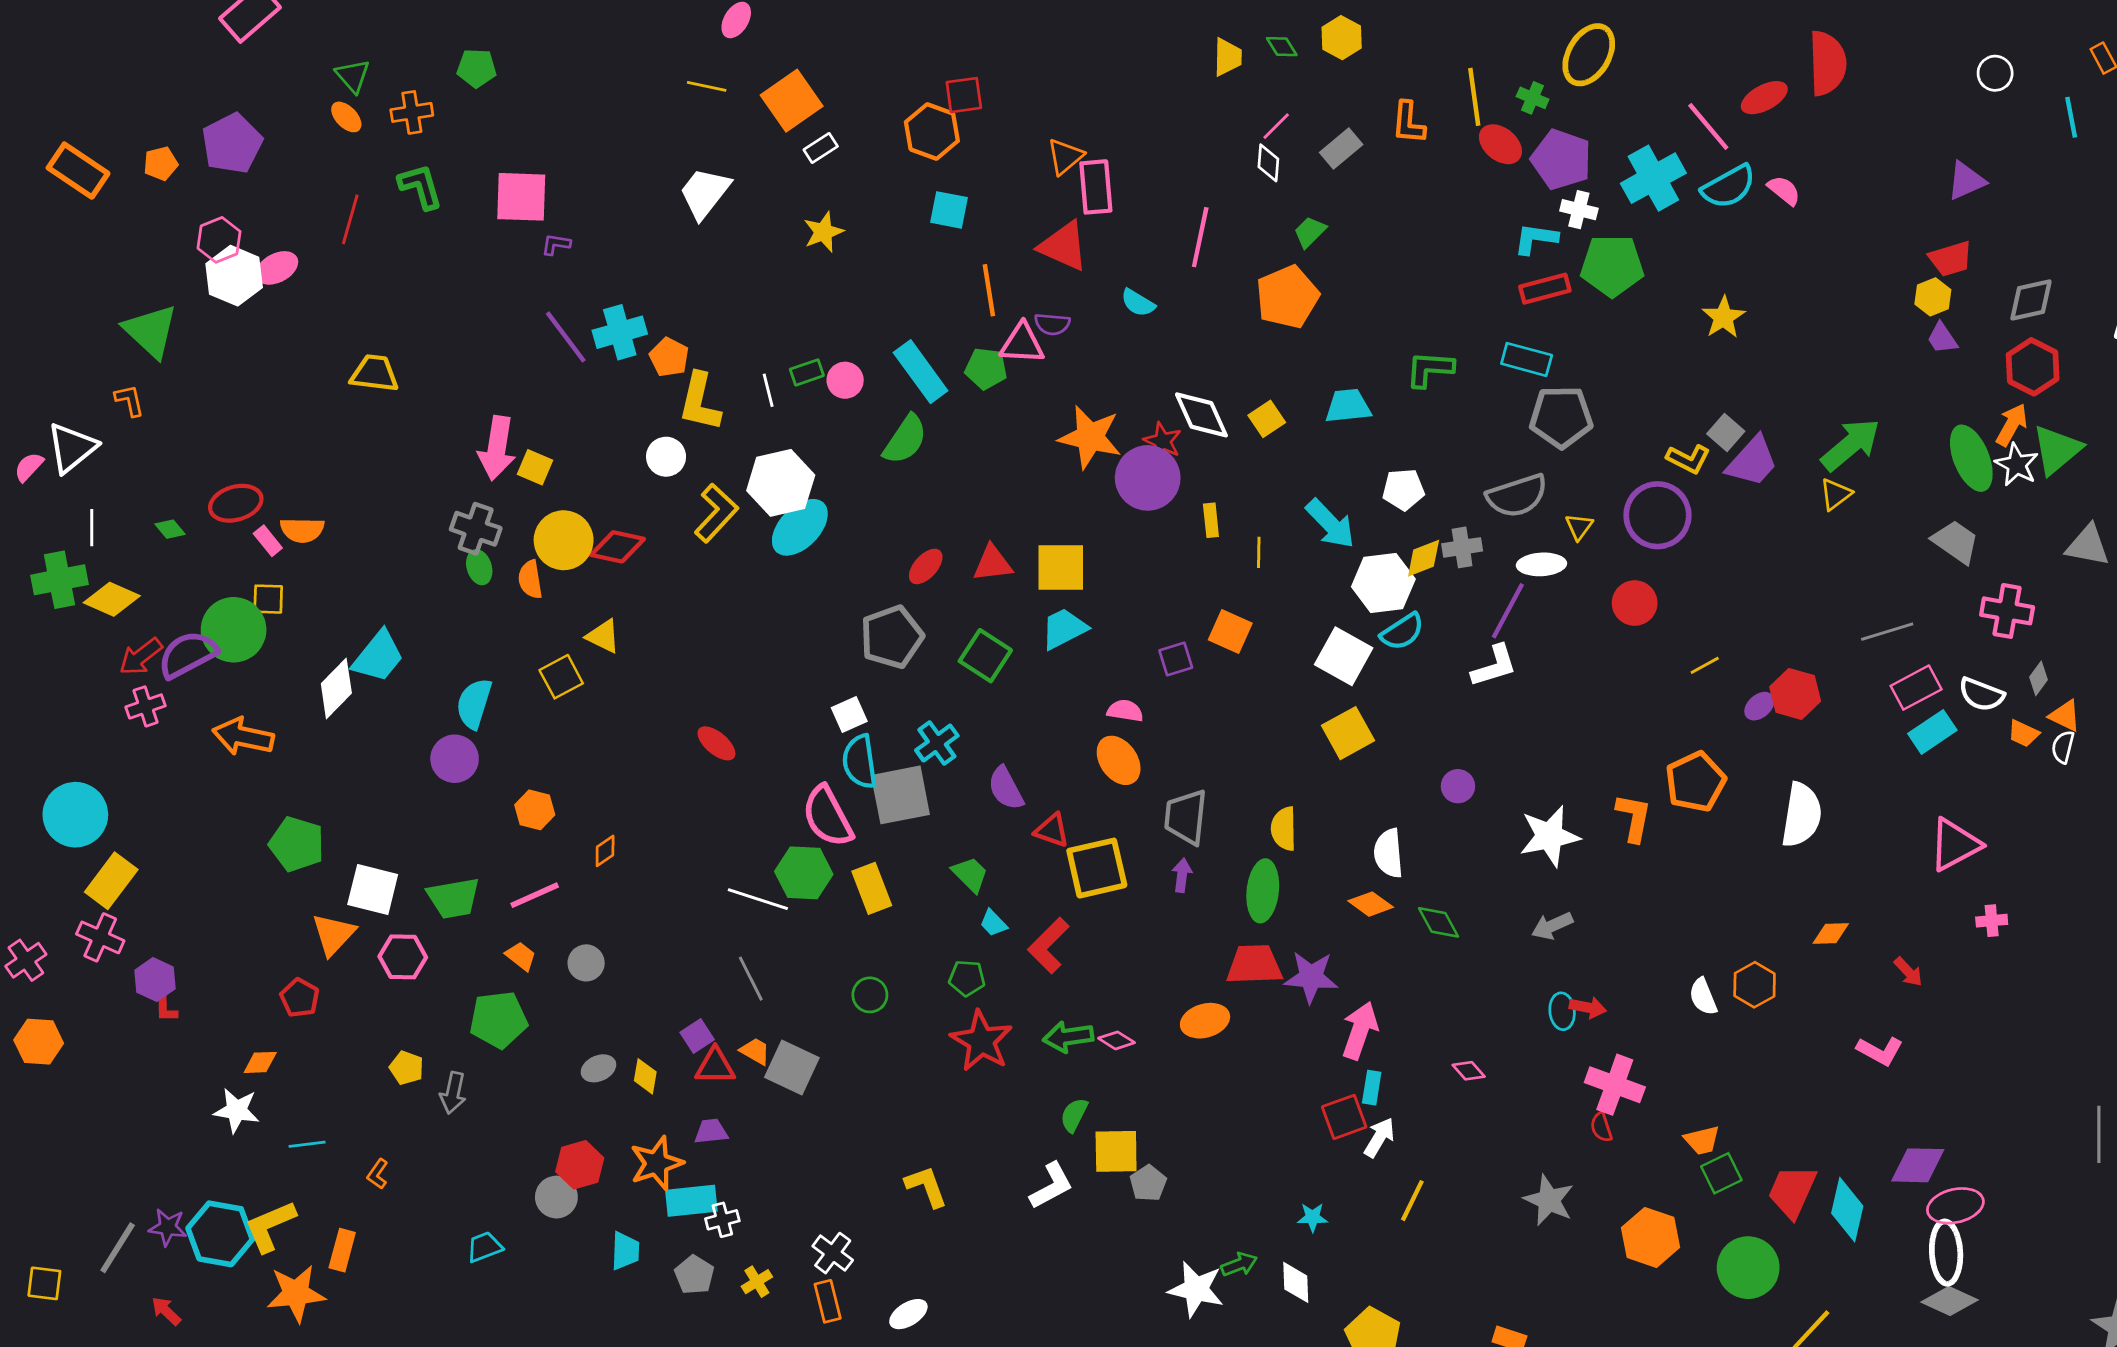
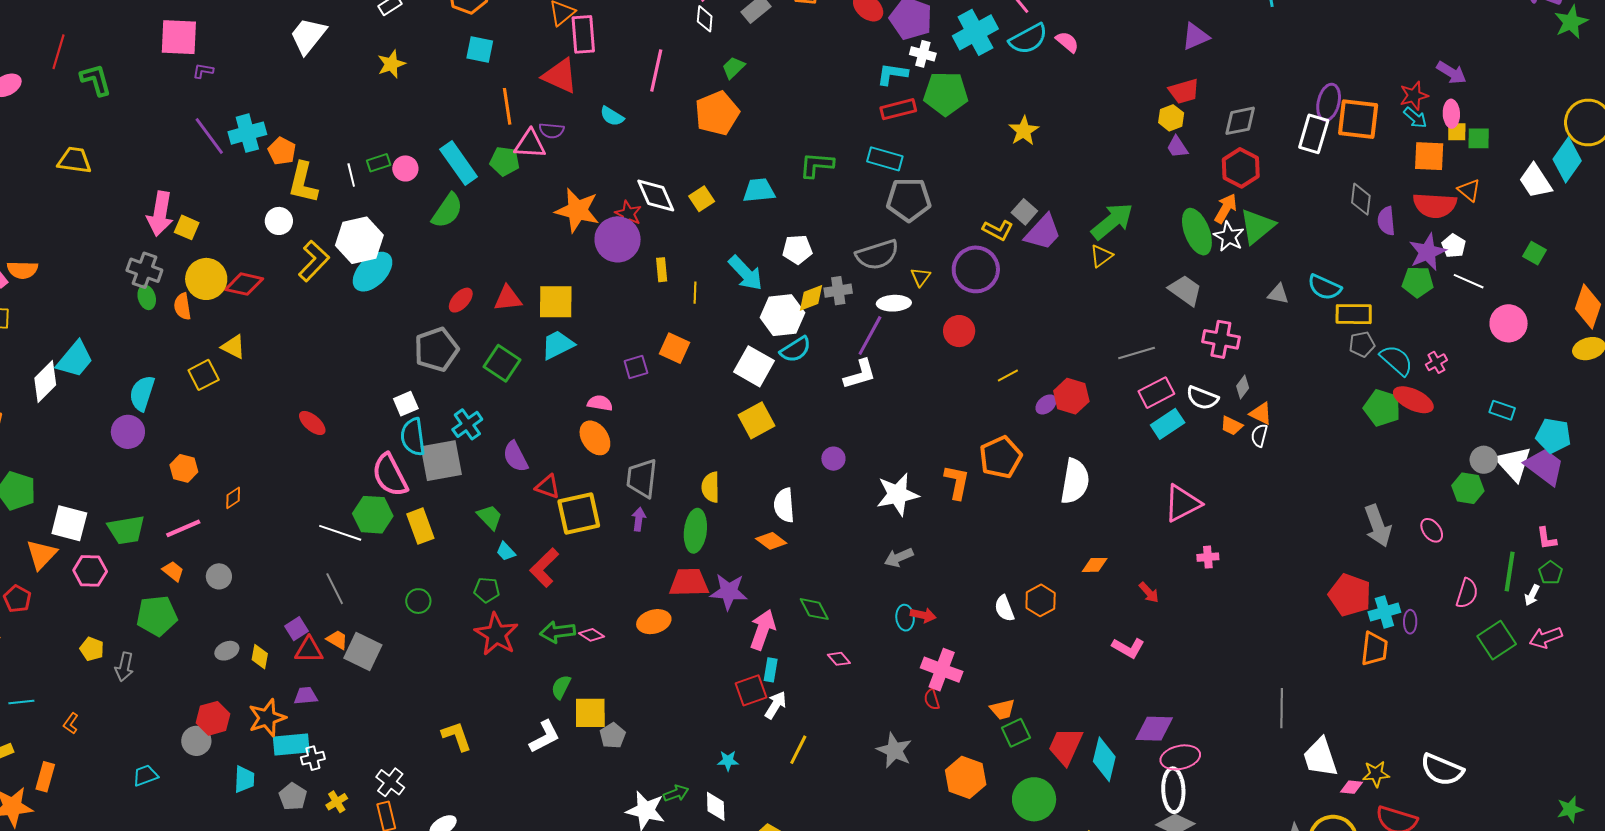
green L-shape: (420, 187) -> (96, 80), moved
gray triangle: (2088, 546) -> (1278, 294), size x0.7
green diamond: (1439, 922) -> (814, 609), moved

